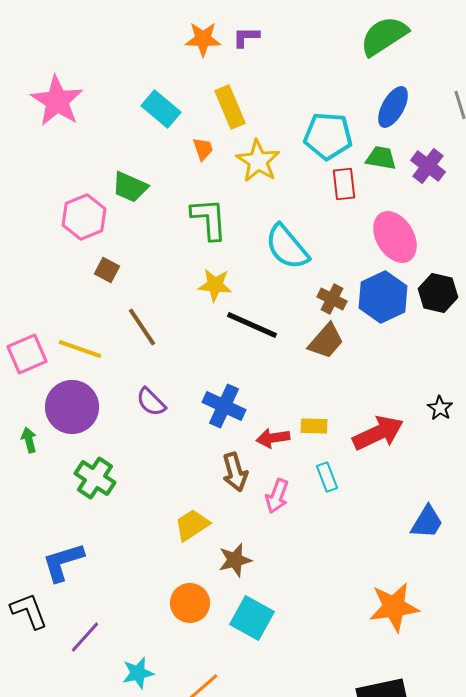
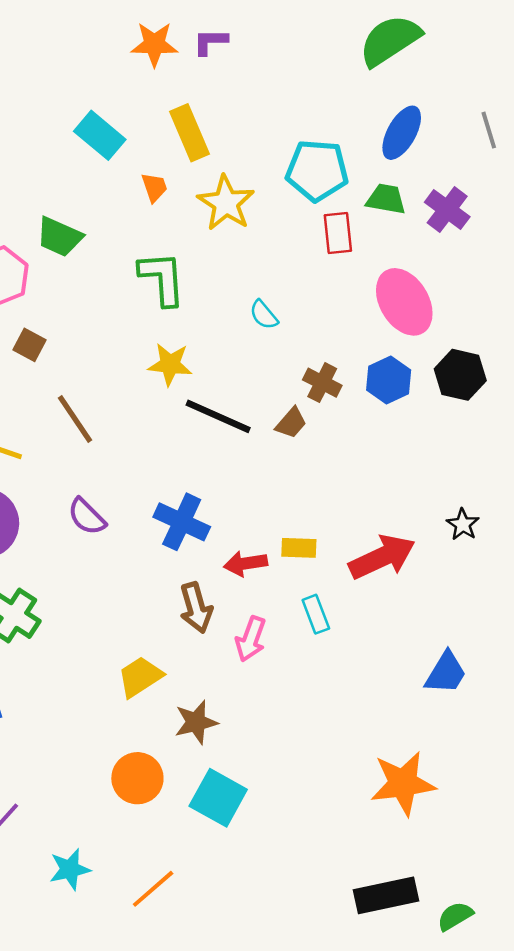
cyan semicircle: (287, 247) -> (264, 315), size x0.5
blue hexagon: (383, 297) -> (389, 380), size x0.7
brown trapezoid: (326, 341) -> (291, 423), moved, size x0.7

